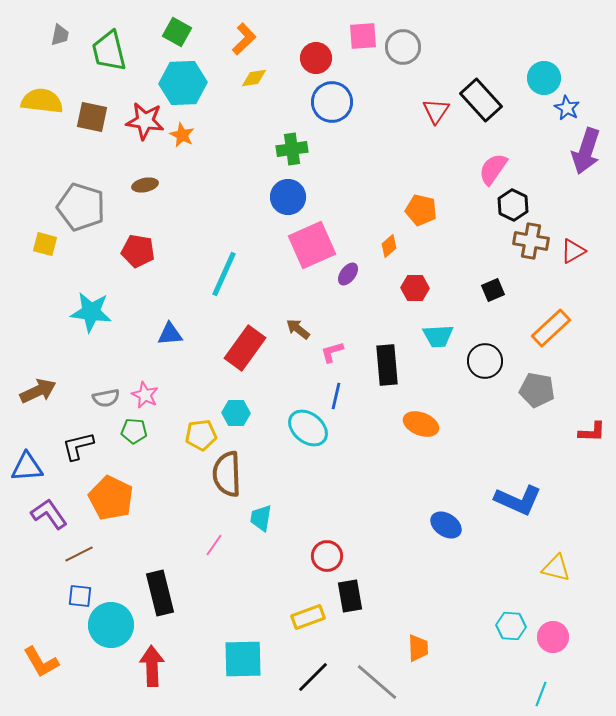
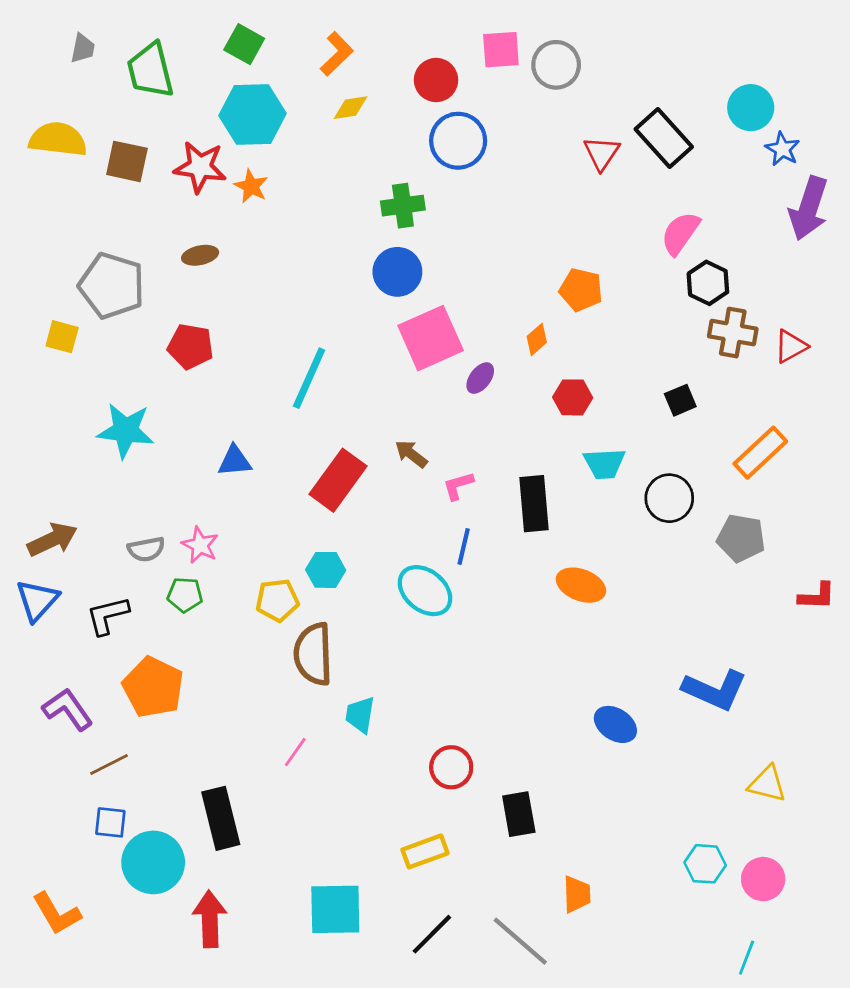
blue triangle: (27, 467) -> (37, 600), moved, turned -44
black rectangle: (350, 596) -> (519, 814), moved

